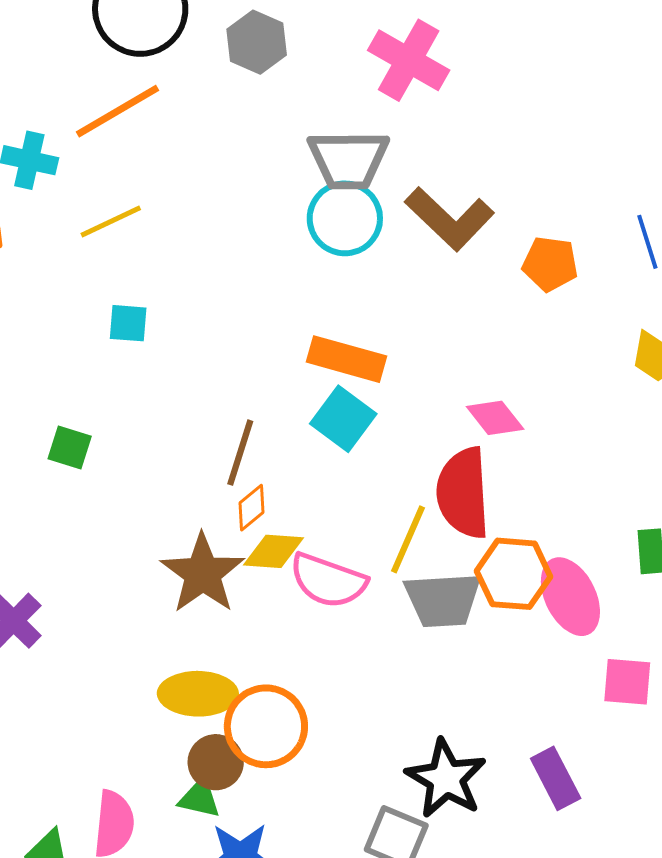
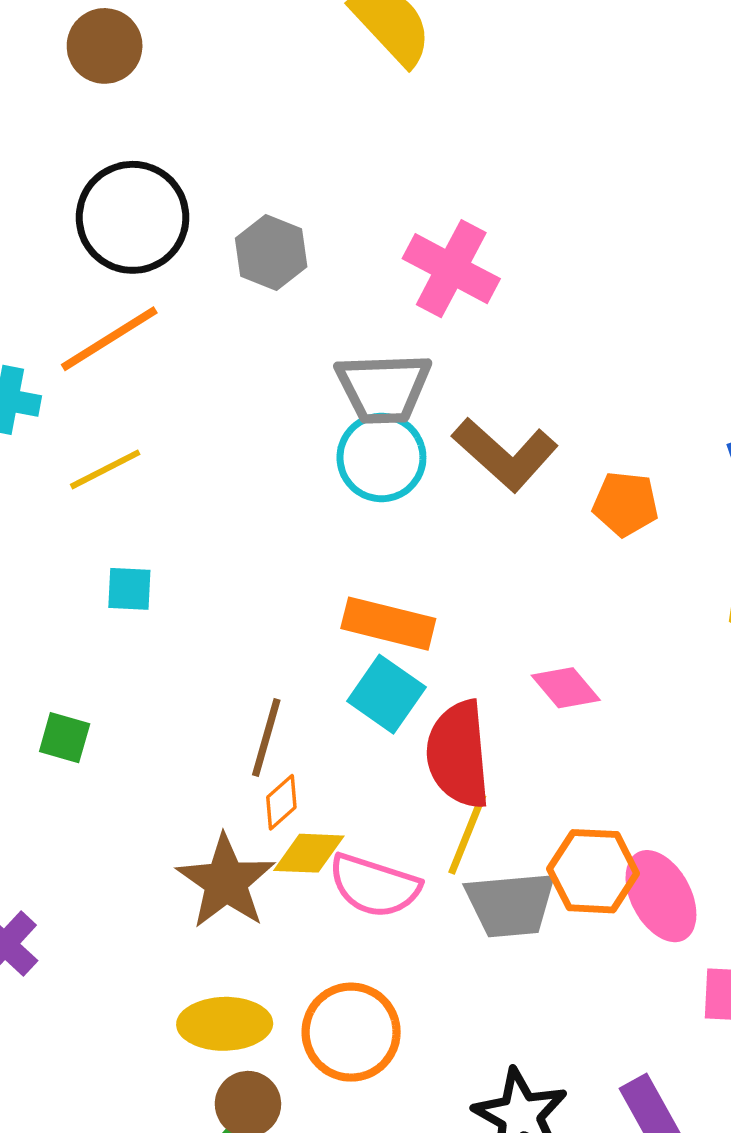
red semicircle: (463, 493) -> (458, 754), moved
orange circle: (266, 726) -> (351, 1032), moved

